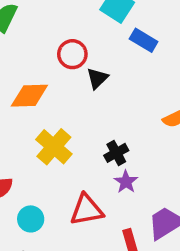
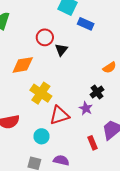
black cross: (116, 153) -> (97, 92), moved
red triangle: (87, 210) -> (59, 115), moved
cyan circle: (31, 219) -> (41, 136), moved

